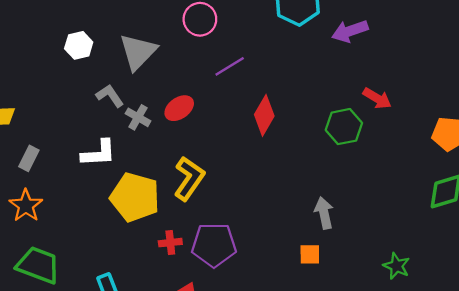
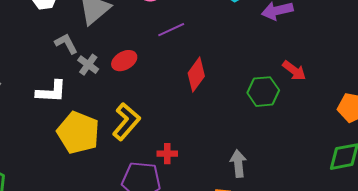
red cross: (170, 243) -> (167, 154), moved

